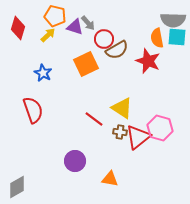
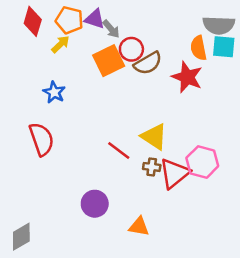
purple triangle: (75, 27) -> (95, 19), moved
red diamond: (18, 28) -> (33, 21), moved
orange square: (86, 64) -> (109, 61), moved

